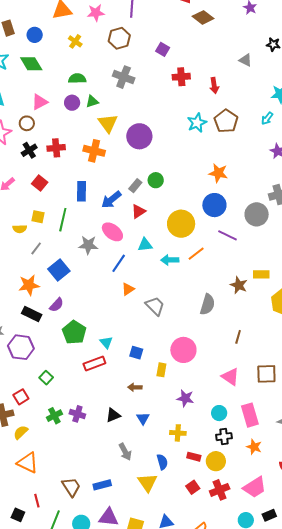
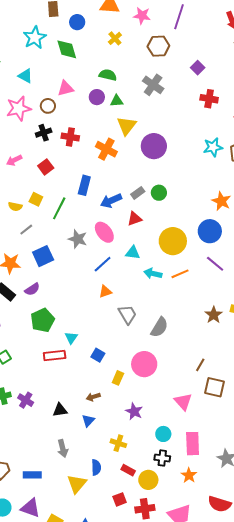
gray semicircle: (207, 304) -> (159, 327), moved
brown square: (266, 374) -> (214, 387), moved
brown arrow: (135, 387) -> (93, 397), moved, turned -32

